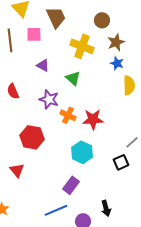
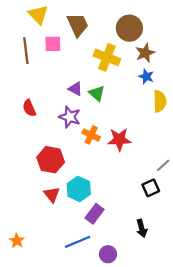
brown circle: (102, 20) -> (129, 28), size x1.5
purple triangle: (43, 65) -> (75, 89), moved
cyan hexagon: (82, 152) -> (79, 189), moved
red triangle: (17, 170) -> (52, 195), moved
black arrow: (106, 208) -> (142, 228), moved

